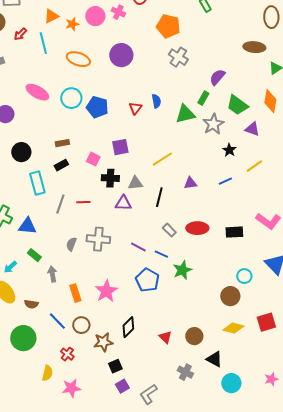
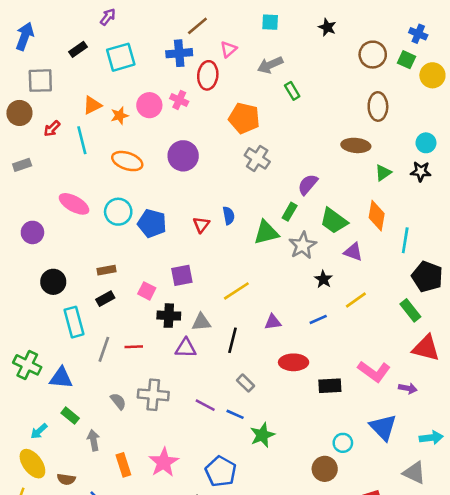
red ellipse: (197, 228) -> (294, 362), moved
gray semicircle: (71, 244) -> (118, 401), turned 120
blue pentagon: (147, 280) -> (221, 471), moved

